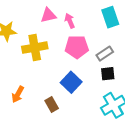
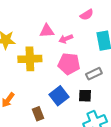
pink arrow: (70, 21) -> (66, 39), turned -96
black square: (108, 74) -> (85, 96), moved

